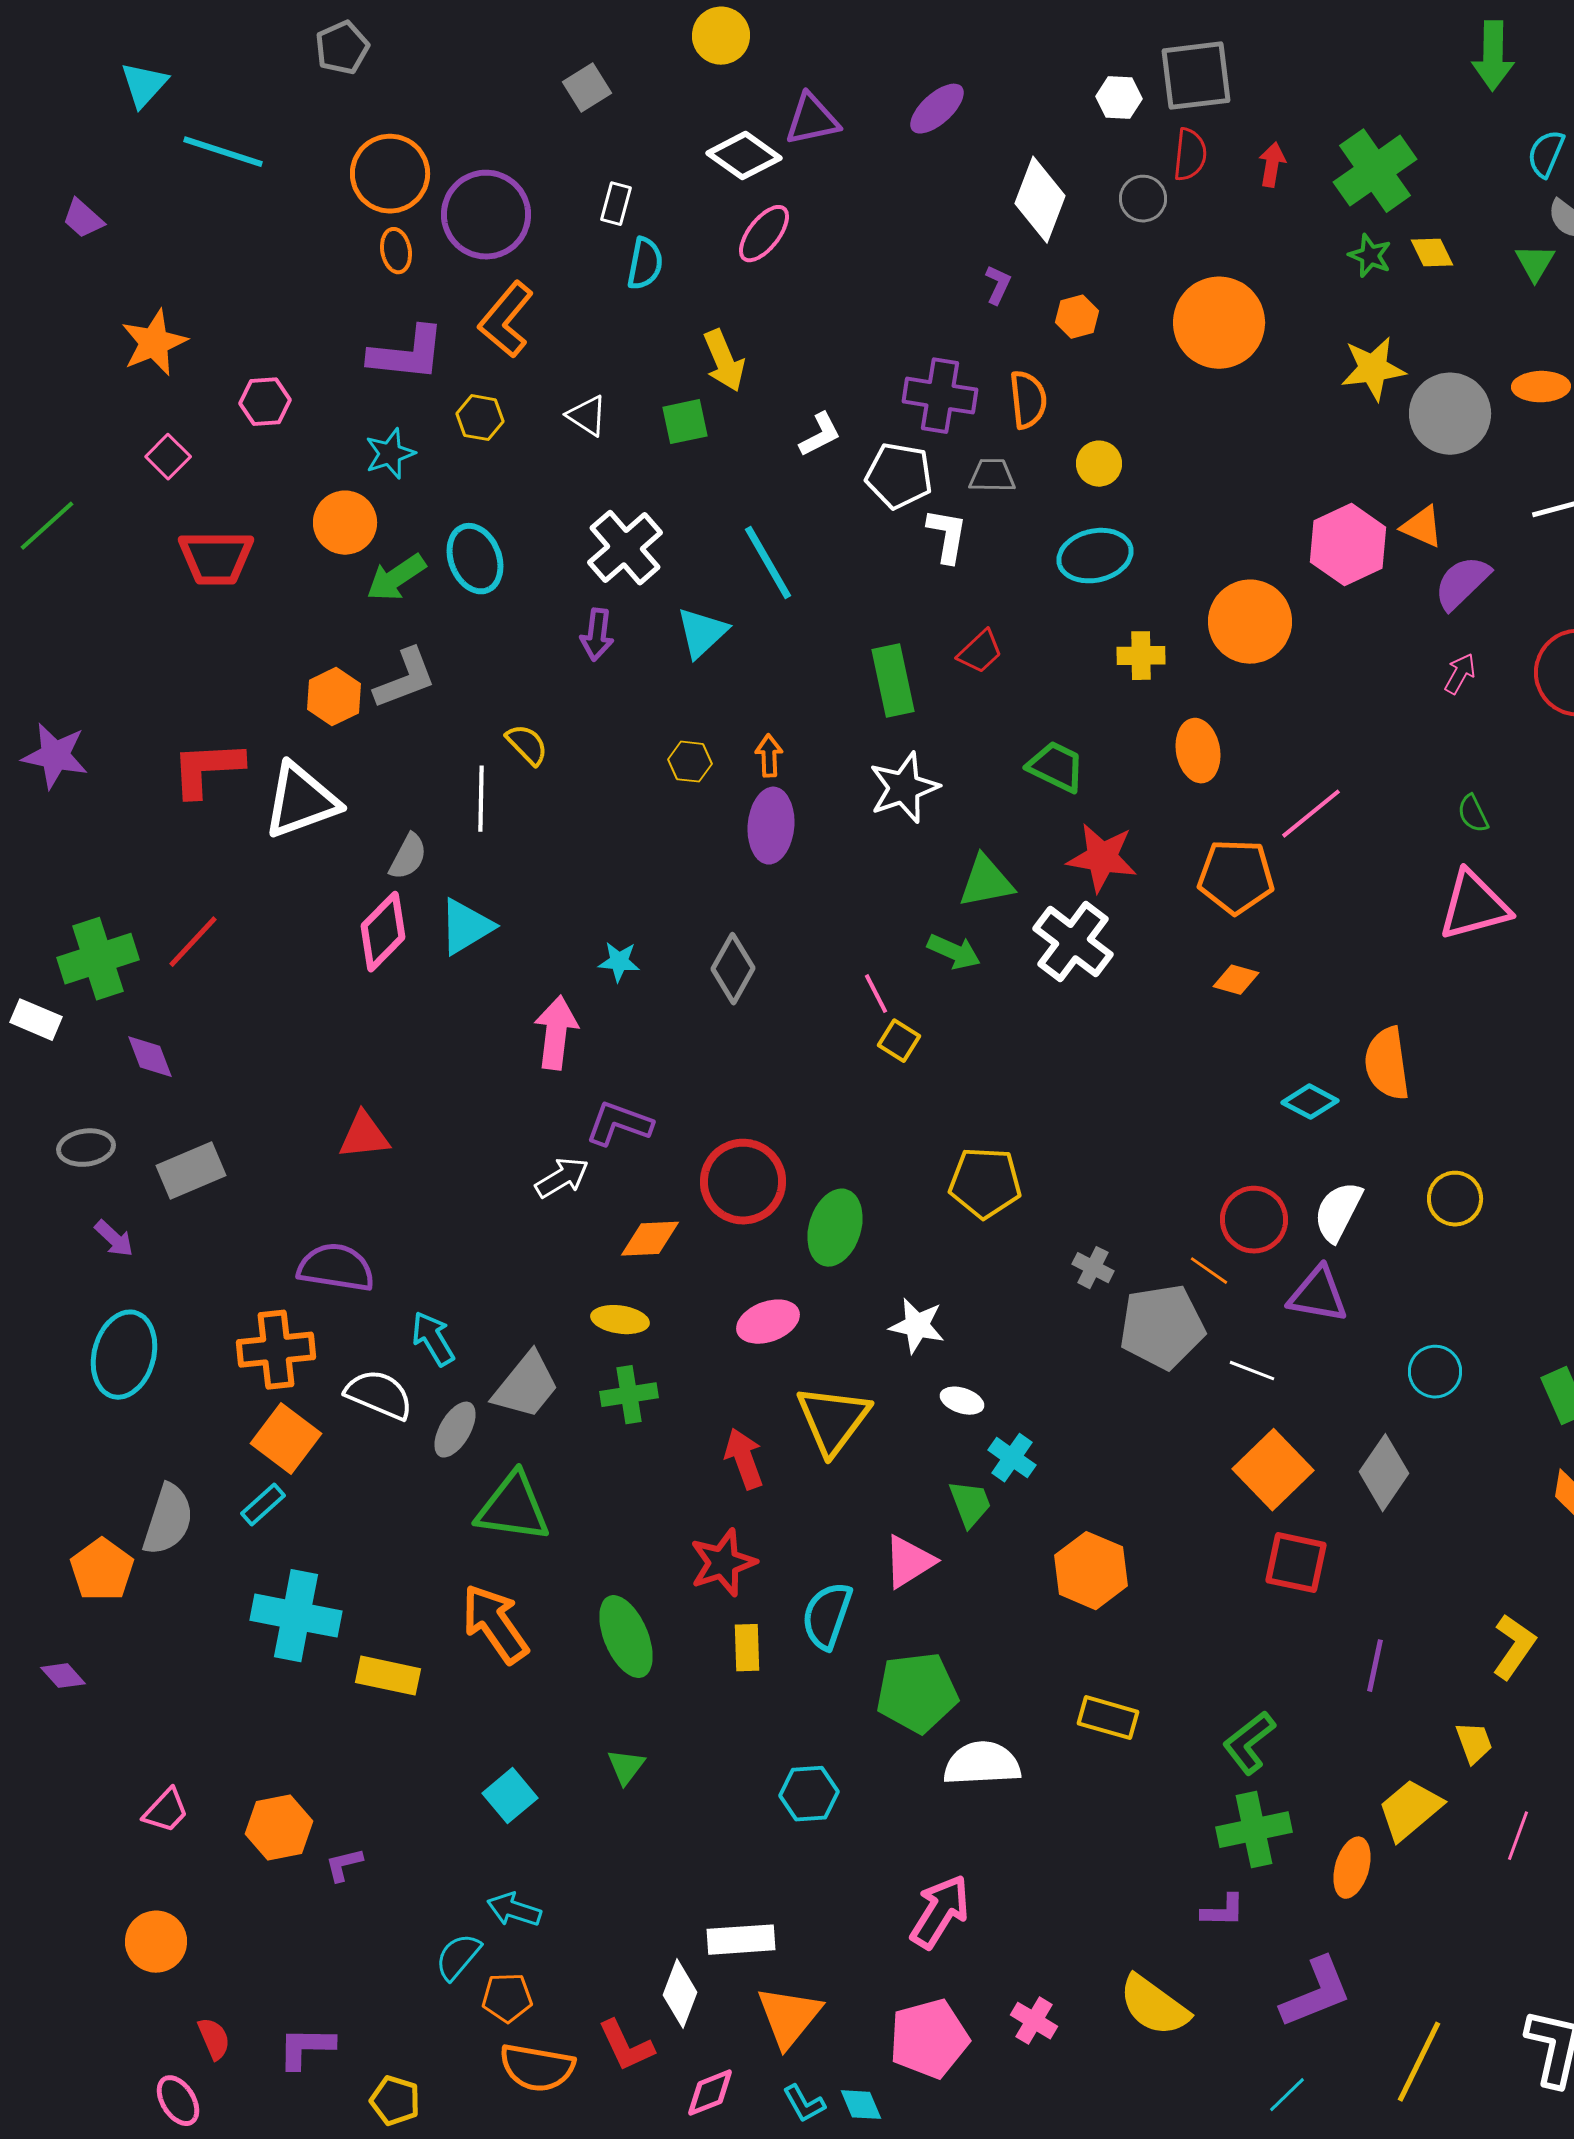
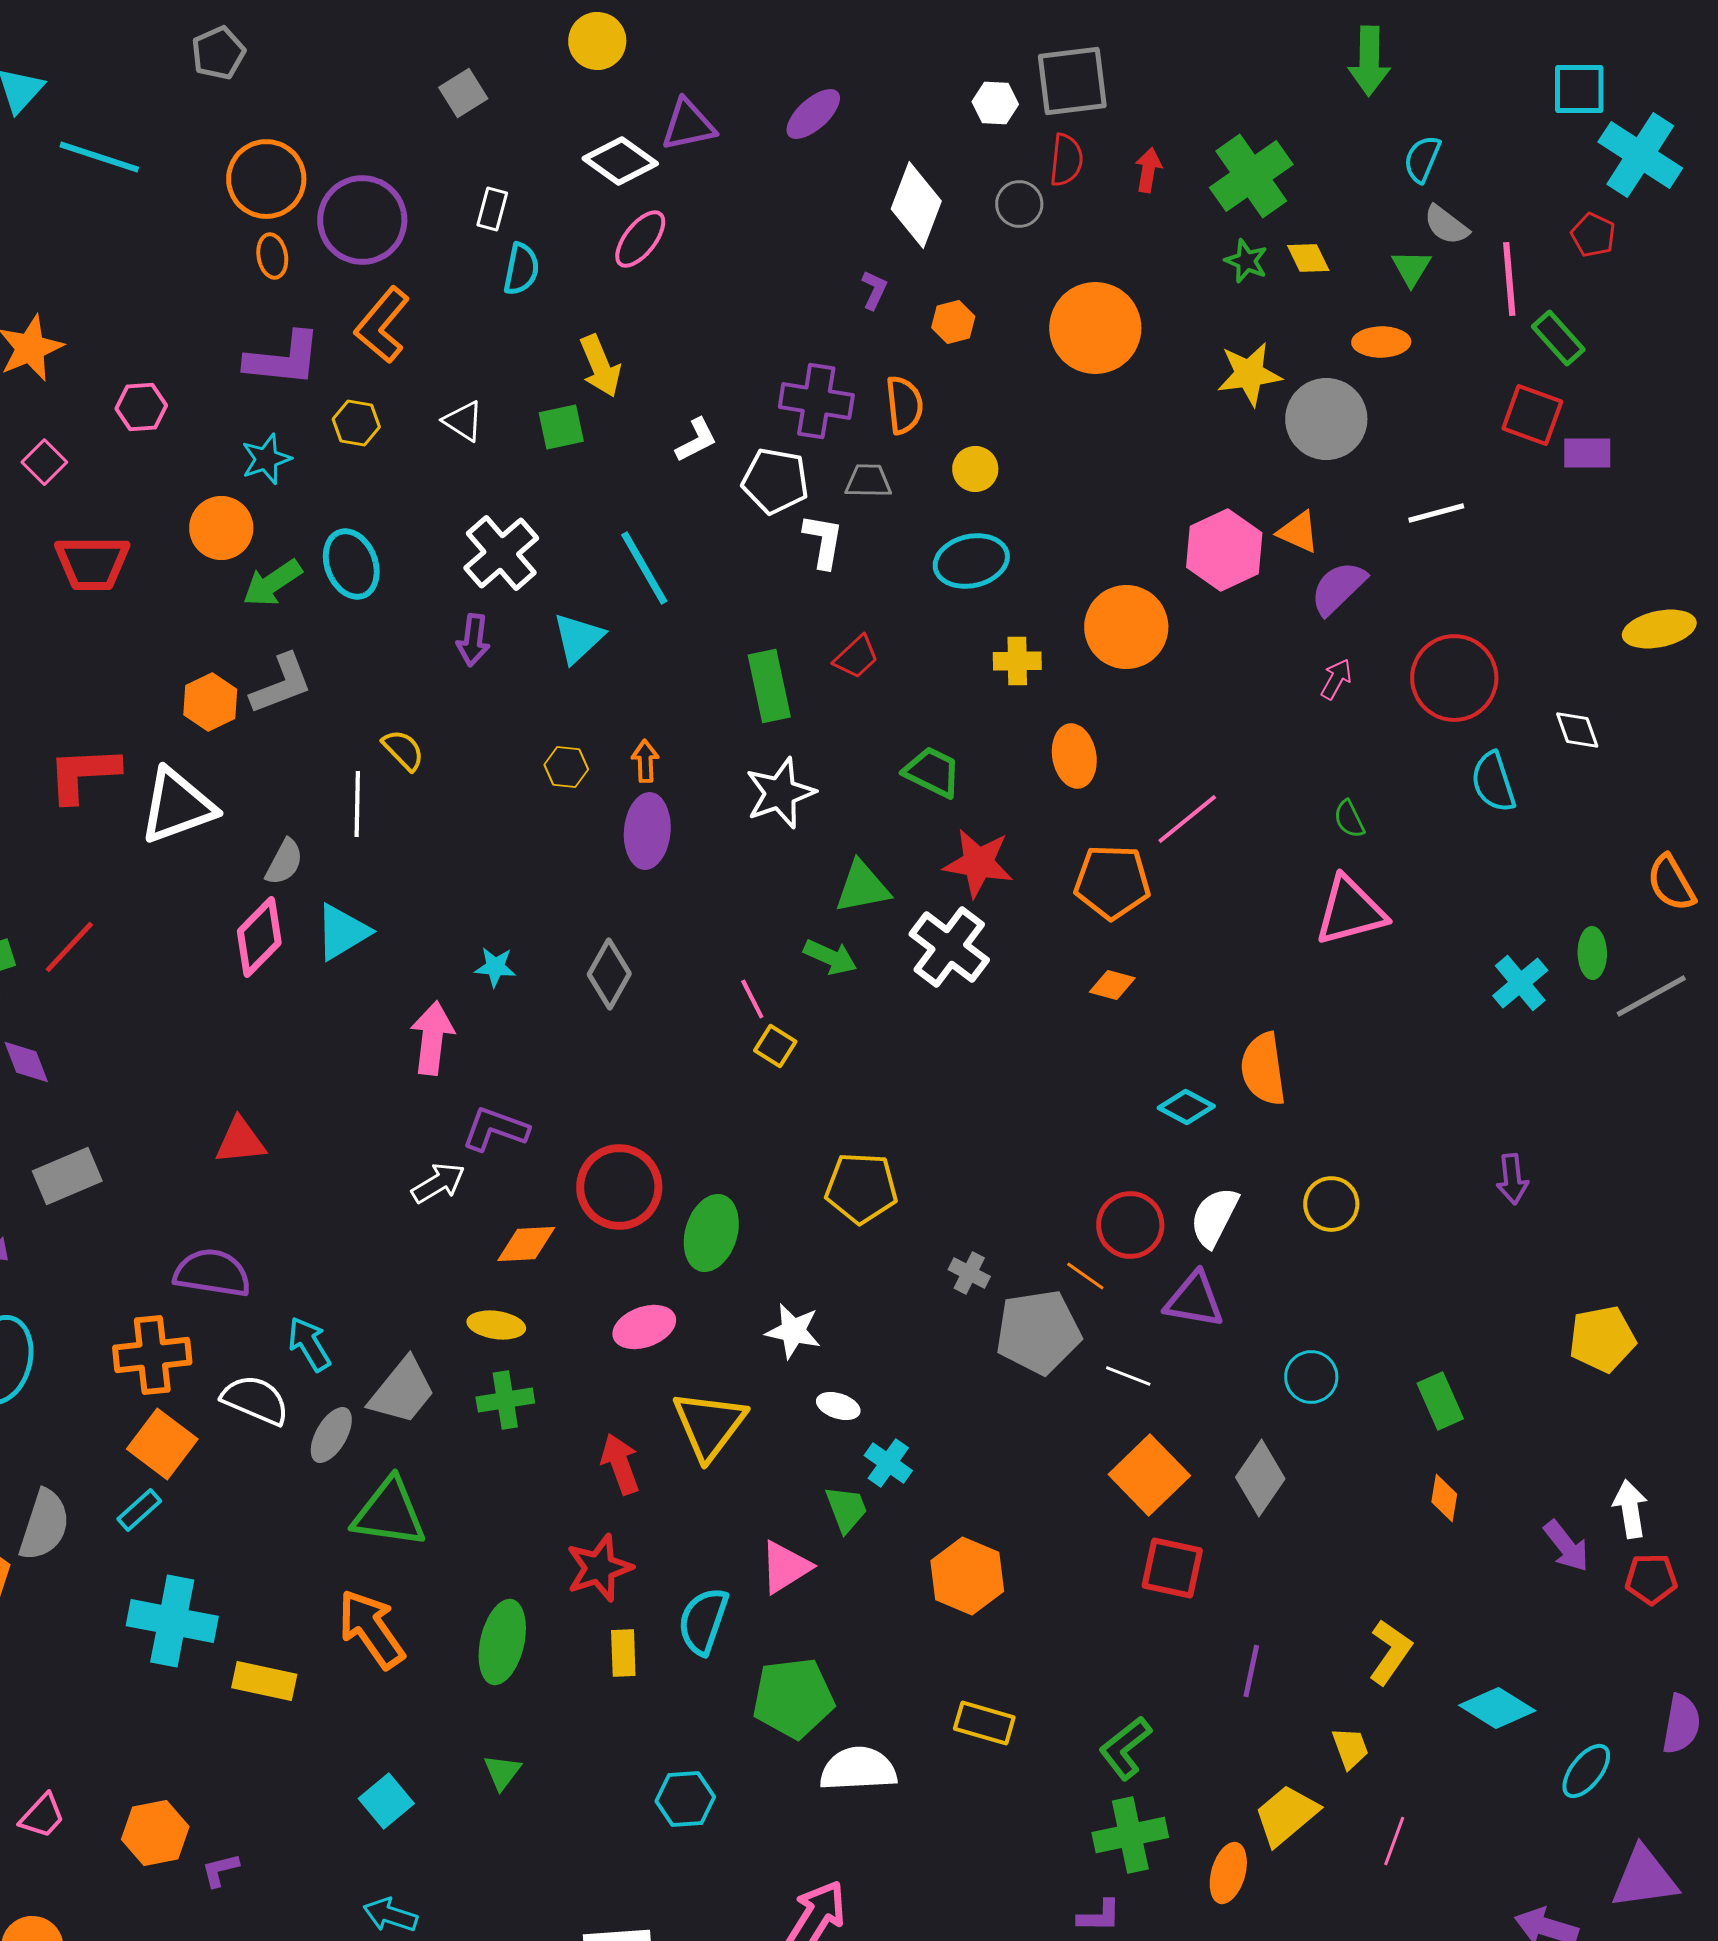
orange ellipse: (1541, 387) -> (1381, 342), moved
green ellipse: (626, 1637) -> (502, 1642), turned 36

